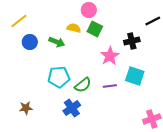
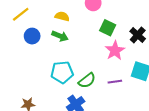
yellow semicircle: (74, 28) -> (62, 16), moved
green square: (95, 29) -> (108, 28), moved
black cross: (132, 41) -> (138, 35), turned -35

